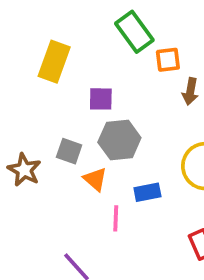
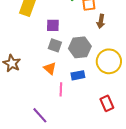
gray hexagon: (119, 140) -> (80, 47), moved
gray square: (69, 151) -> (55, 45), moved

